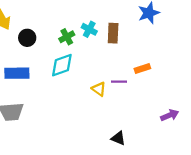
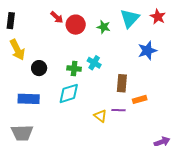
brown rectangle: (113, 33) -> (122, 83), moved
green cross: (67, 37) -> (74, 69), turned 32

